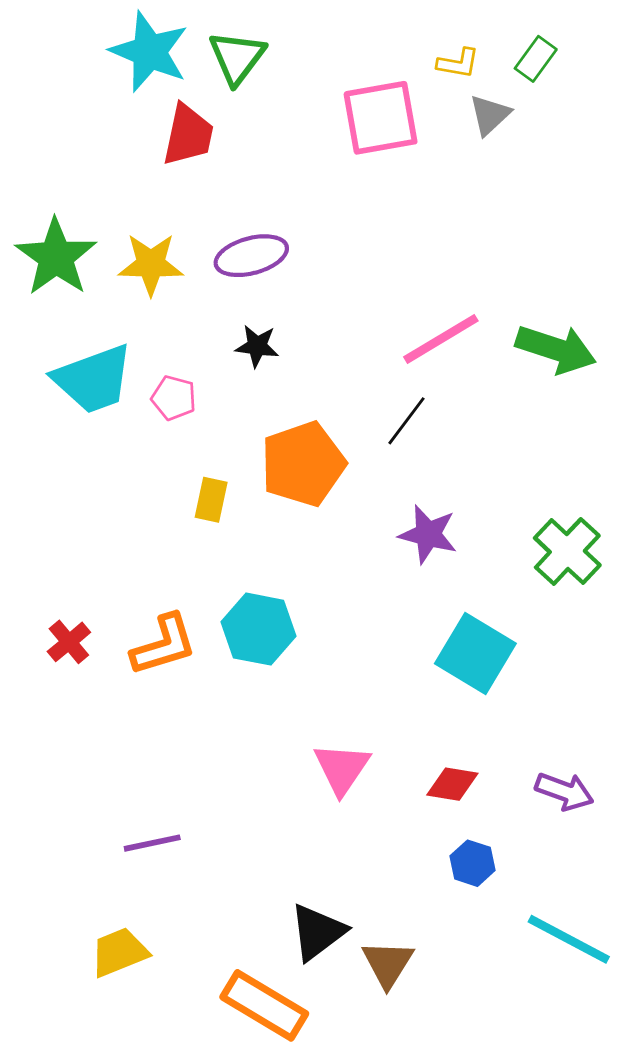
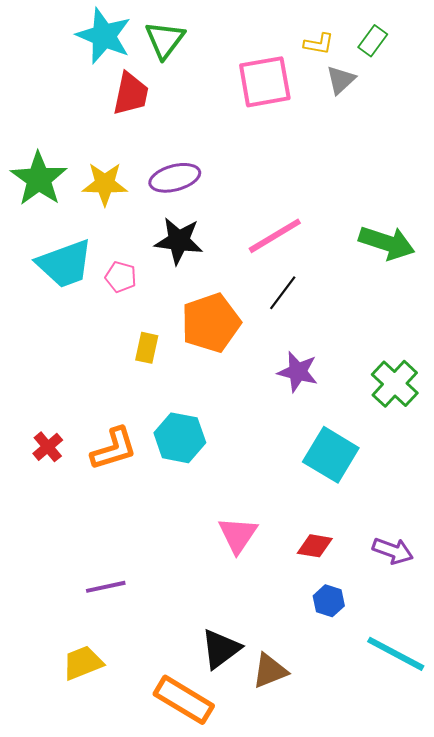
pink line: (441, 339) -> (275, 236), moved
black star: (257, 346) -> (179, 241), size x1.6
brown triangle: (388, 964) -> (270, 671), turned 36

